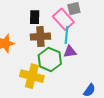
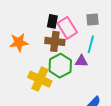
pink rectangle: (63, 19) -> (67, 28), moved
cyan line: (66, 35) -> (91, 44), moved

